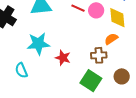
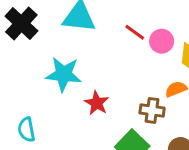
cyan semicircle: (21, 70) -> (26, 130), moved

